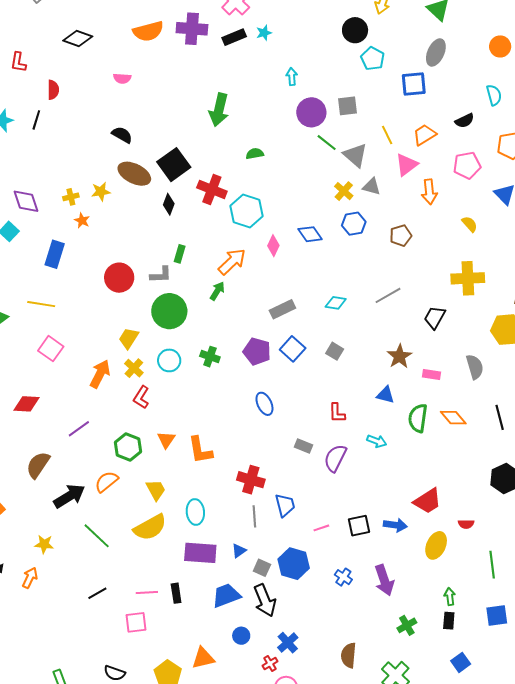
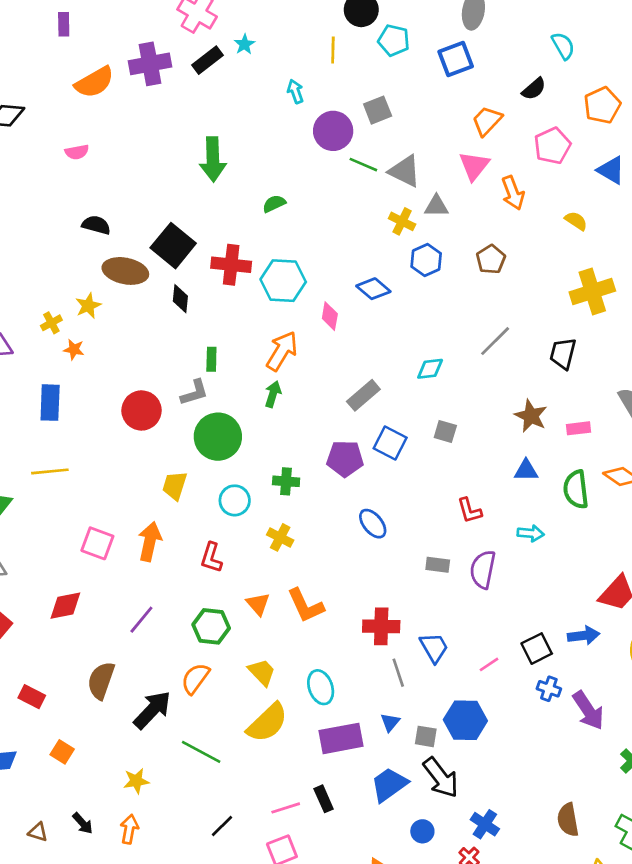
yellow line: (387, 135) -> (333, 50), moved, turned 42
pink square: (51, 349) -> (97, 543), moved
yellow cross: (134, 368) -> (280, 537), moved
blue cross: (343, 577) -> (549, 689), moved

